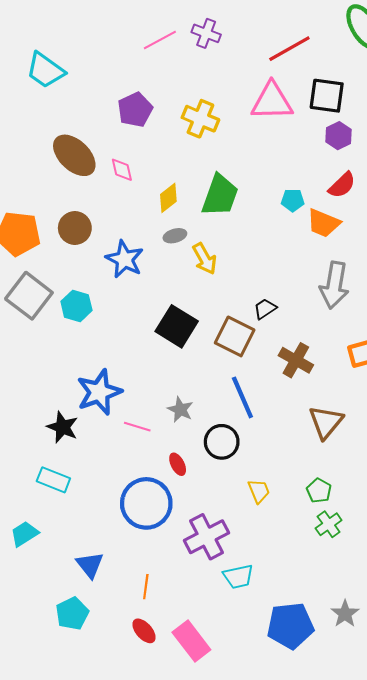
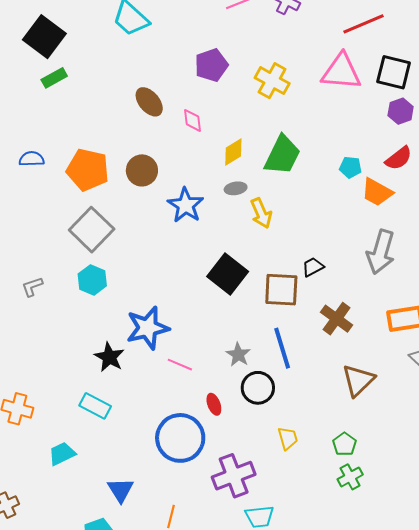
brown ellipse: (74, 155) -> (149, 102), size x0.7
cyan hexagon: (76, 306) -> (92, 280), moved
brown square: (235, 336) -> (281, 290), turned -30
gray star: (180, 409) -> (238, 355), moved

